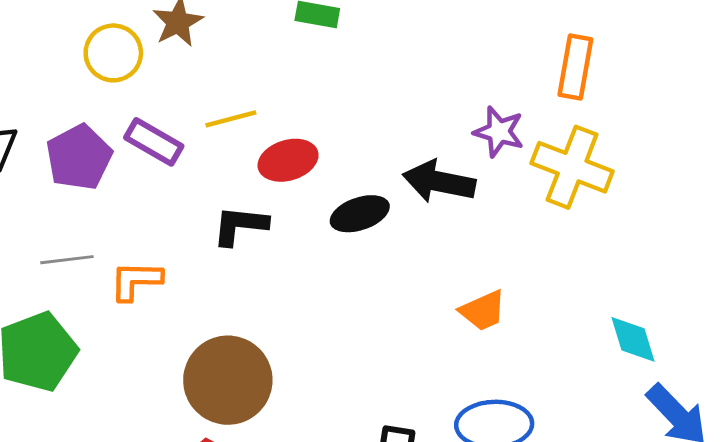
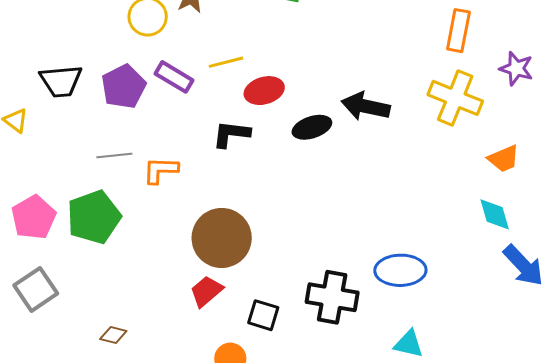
purple star: (499, 132) -> (516, 68), moved
orange trapezoid: (483, 311) -> (504, 159), moved

